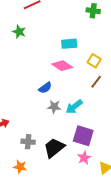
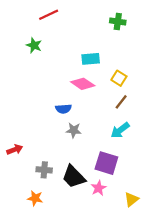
blue semicircle: (45, 88) -> (63, 109), turned 32
cyan arrow: (74, 107) -> (120, 130), moved
black trapezoid: (54, 148) -> (74, 177), turned -95
pink star: (84, 158) -> (99, 188), moved

